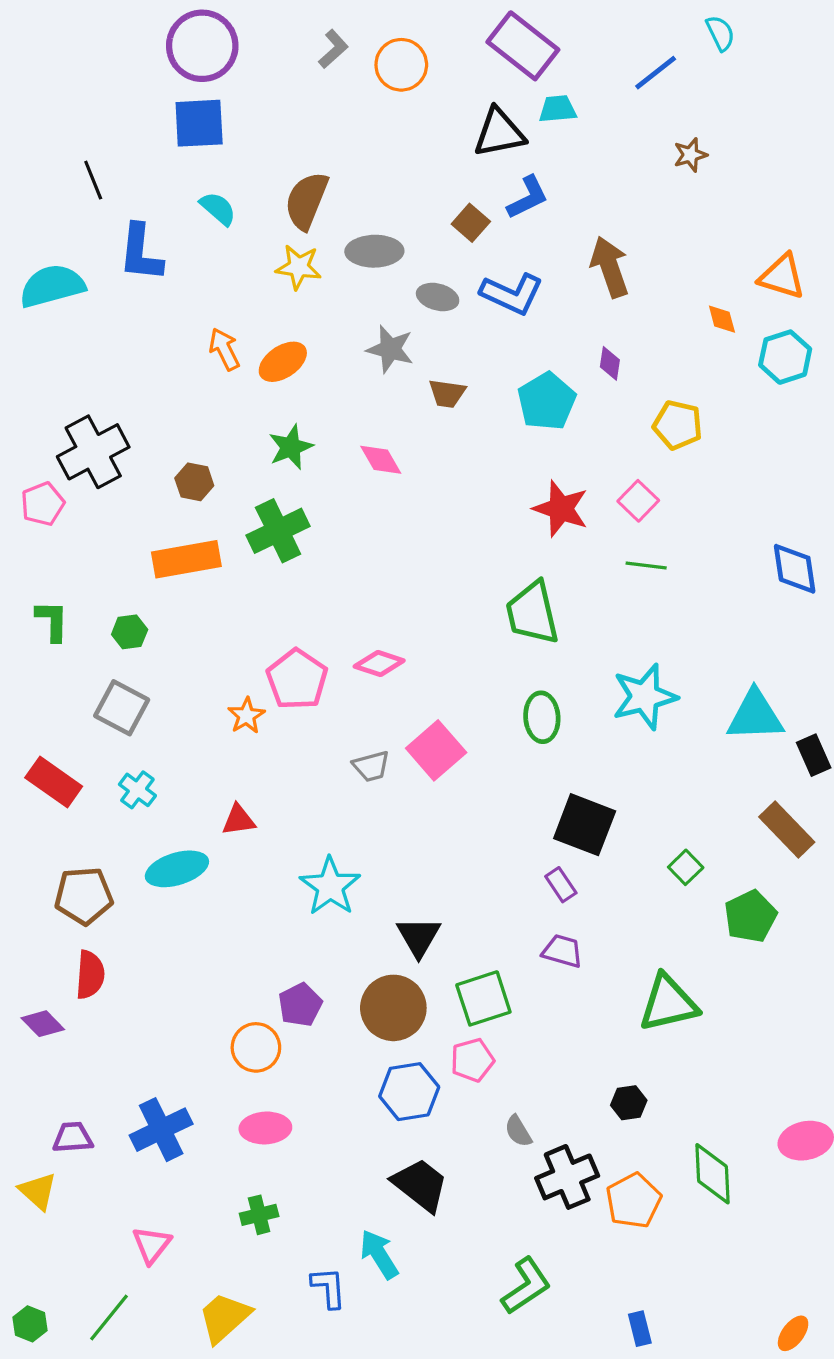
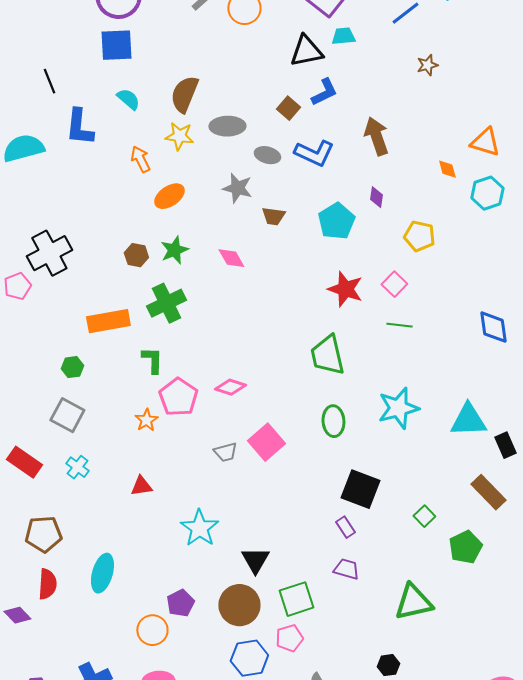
orange arrow: (224, 349) -> (140, 159), moved
brown hexagon: (194, 482) -> (136, 255), moved
green L-shape: (52, 621) -> (152, 360), moved
cyan ellipse: (177, 869) -> (102, 573), moved, turned -57

